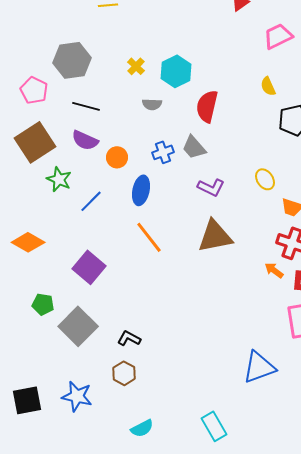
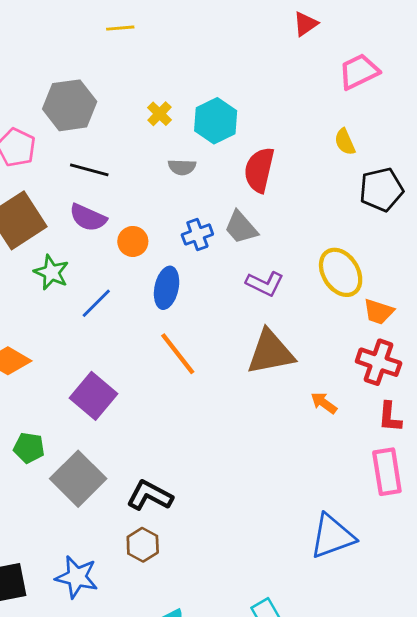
yellow ellipse: (265, 179) -> (341, 272), size x1.6
orange arrow: (274, 270) -> (324, 403), moved
black L-shape: (129, 338) -> (150, 496), size x1.4

